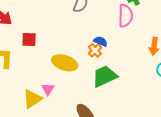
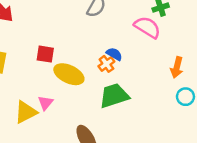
pink semicircle: (125, 16) -> (147, 27), turned -65
red square: (29, 40) -> (45, 54), moved

